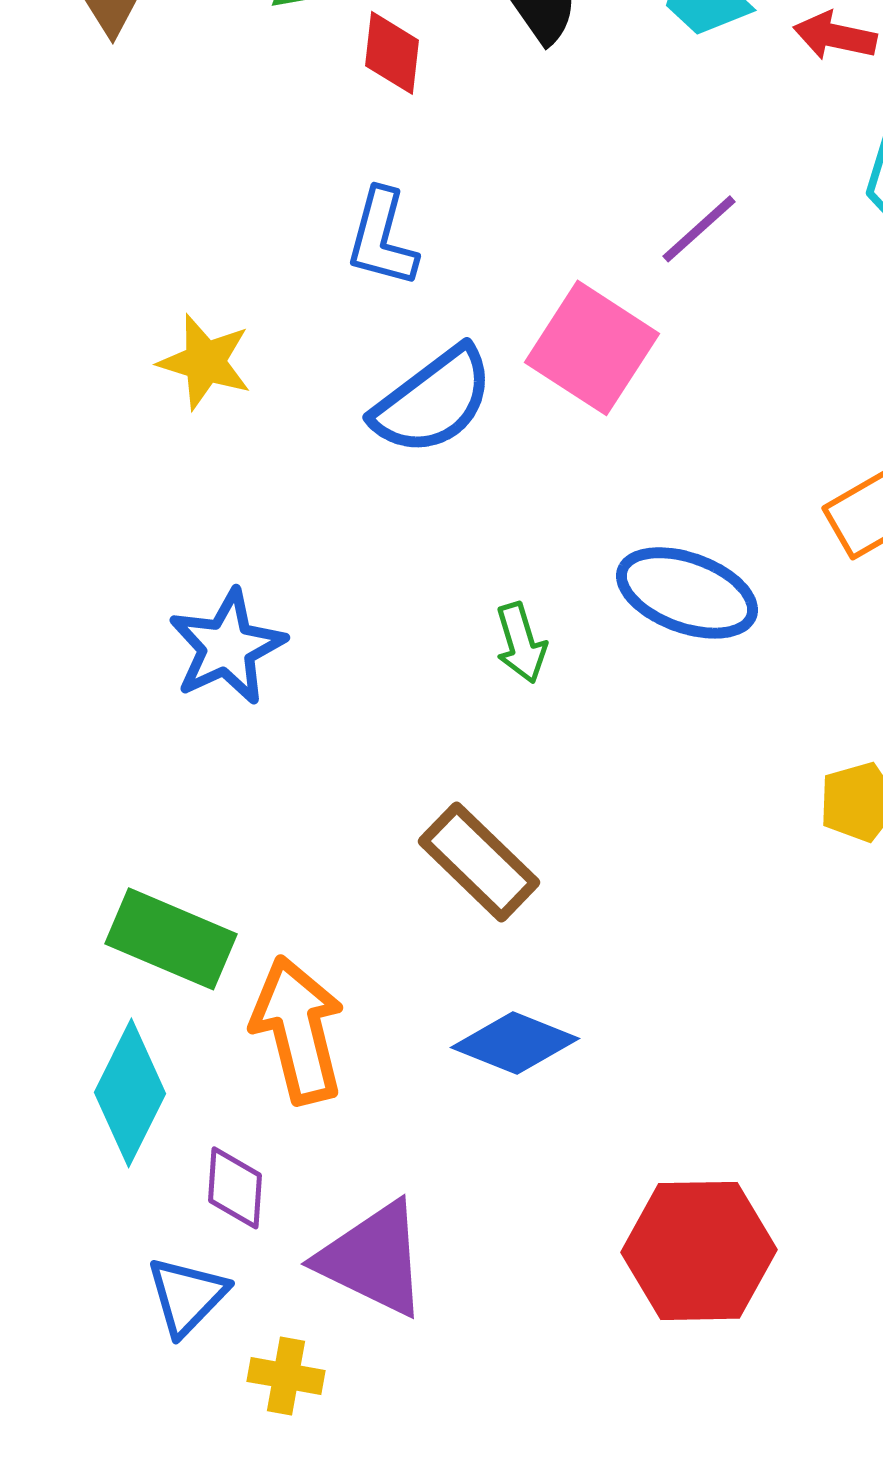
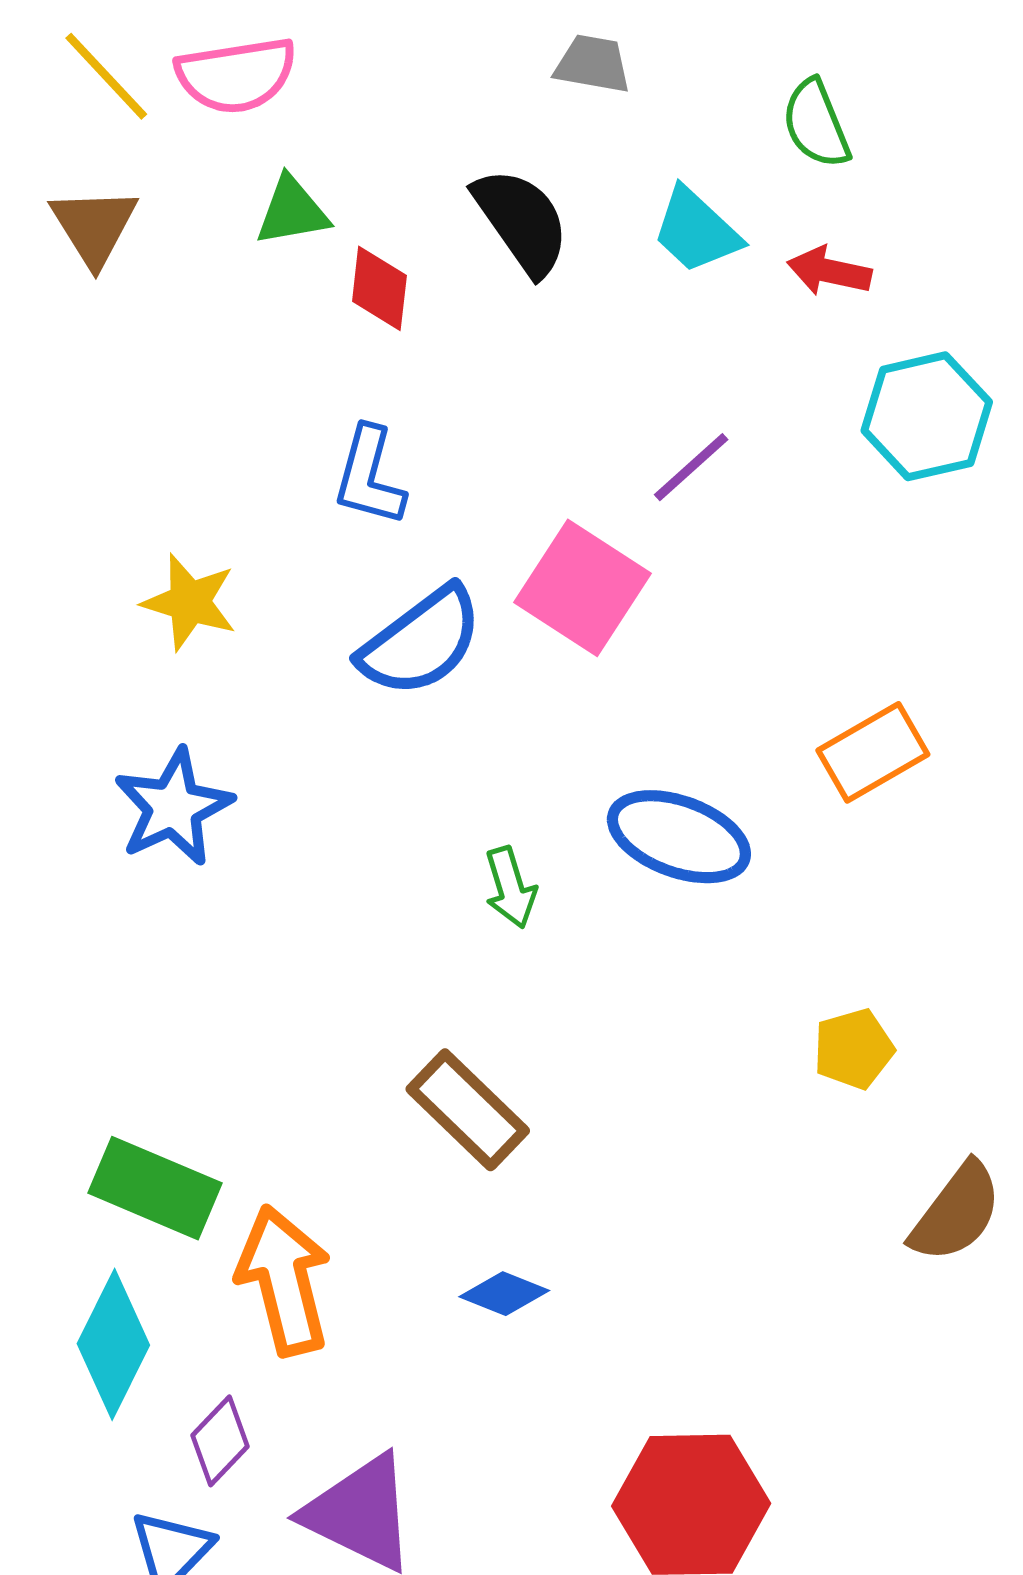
blue star: (227, 647) -> (173, 807), moved
blue diamond: (515, 1043) -> (504, 1294), size x0.7
purple diamond: (235, 1188) -> (220, 1441), turned 40

